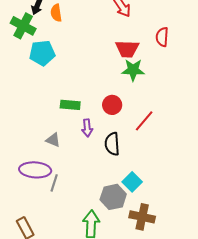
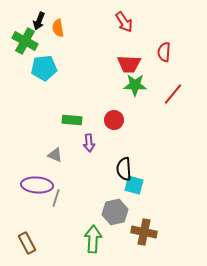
red line: (144, 121) -> (173, 94), moved
black semicircle: (112, 144) -> (124, 169), moved
cyan square: (132, 182) -> (134, 185), moved, turned -30

